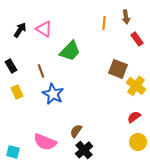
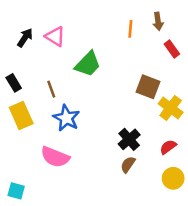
yellow rectangle: (17, 92) -> (21, 116), size x1.5
brown semicircle: (76, 131) -> (128, 164), moved
pink semicircle: (45, 142) -> (55, 157), moved
black cross: (84, 150) -> (129, 139), moved

